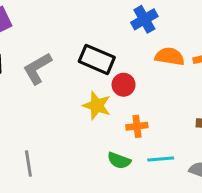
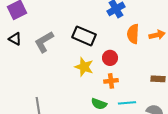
orange semicircle: (170, 56) -> (133, 34), turned -96
red circle: (124, 85) -> (110, 58), moved

